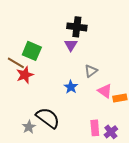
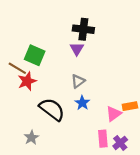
gray triangle: (91, 71) -> (78, 81), moved
blue star: (71, 87) -> (82, 103), moved
pink triangle: (105, 91) -> (114, 114), moved, turned 49
black semicircle: (48, 118) -> (52, 109), moved

